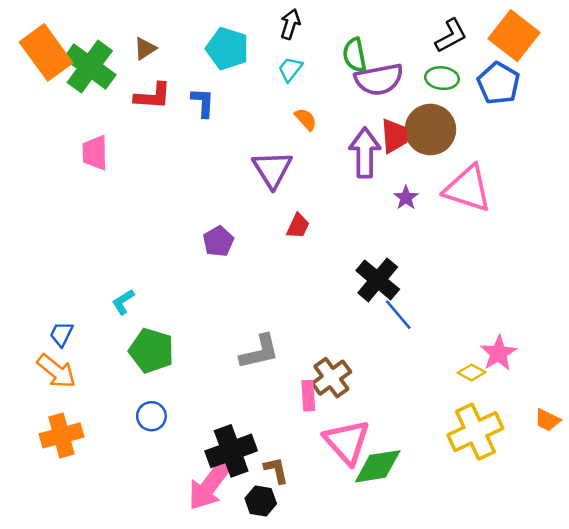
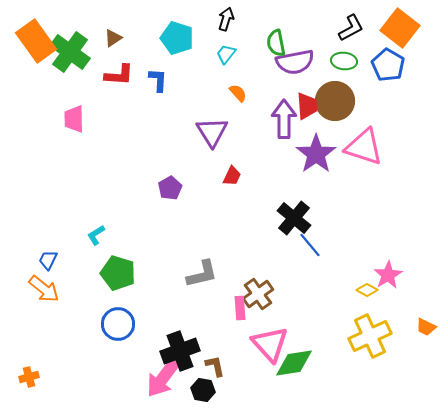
purple star: (406, 198) -> (316, 154), size x2.0
blue circle: (151, 416) -> (118, 324), size x1.4
orange cross: (61, 435) -> (29, 377), moved, size x0.6

